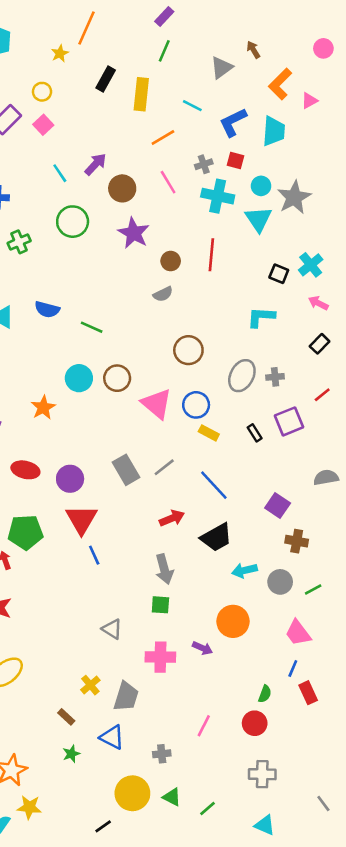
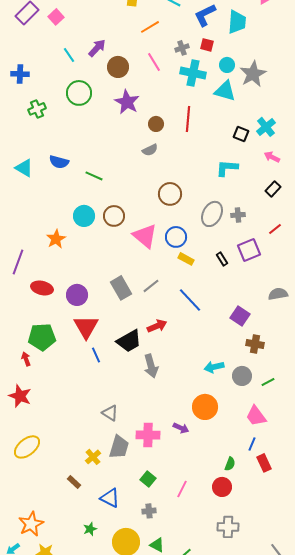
cyan triangle: (258, 219) -> (225, 91), turned -40
black trapezoid: (216, 537) -> (129, 341), moved
green square: (160, 605) -> (148, 479), moved, turned 35
gray trapezoid: (126, 696) -> (119, 447), moved
green star: (71, 754) -> (90, 529), moved

